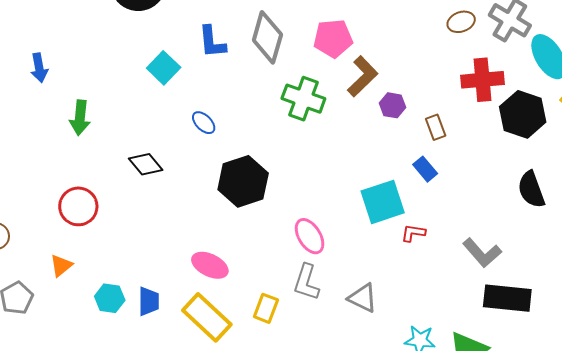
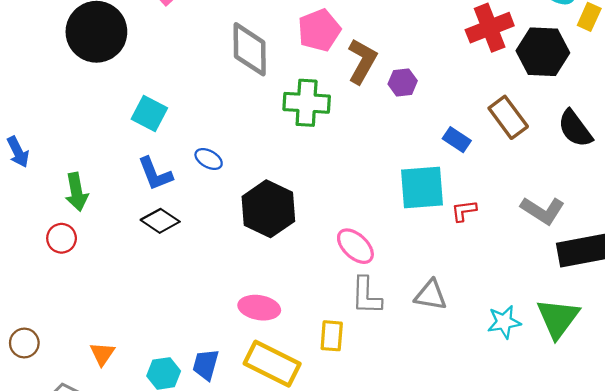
blue L-shape: (212, 42) -> (155, 174), moved
brown rectangle: (436, 127) -> (508, 117), moved, size x1.5
cyan square: (383, 202) -> (422, 187), turned 30
red circle: (78, 206) -> (62, 238), moved, size x0.7
blue trapezoid: (149, 301) -> (206, 365), turned -148

